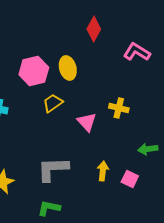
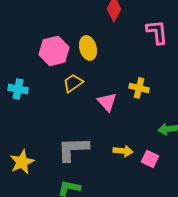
pink L-shape: (137, 52) -> (157, 32), turned 52
yellow arrow: (103, 171) -> (123, 151), turned 90

